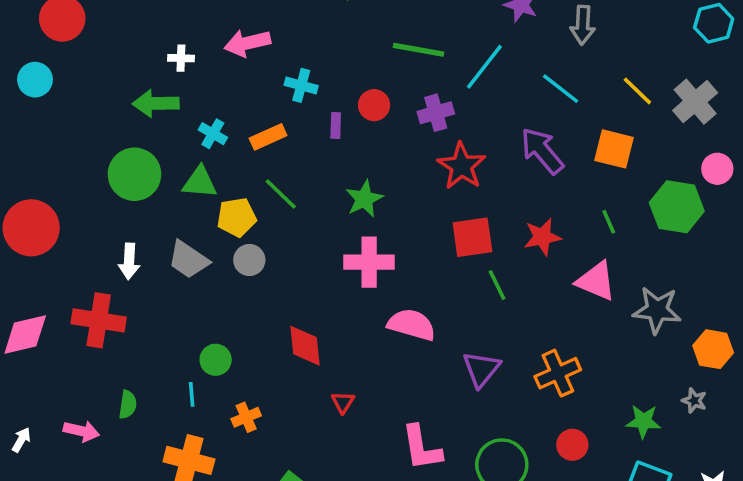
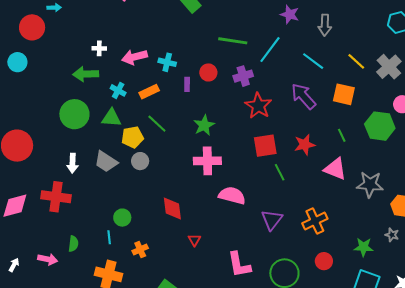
pink arrow: (247, 43) -> (135, 57), moved

